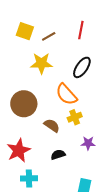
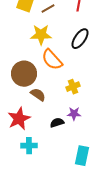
orange semicircle: (66, 94) -> (52, 60), moved
brown semicircle: (52, 126) -> (38, 95), moved
purple star: (88, 143) -> (74, 114), moved

